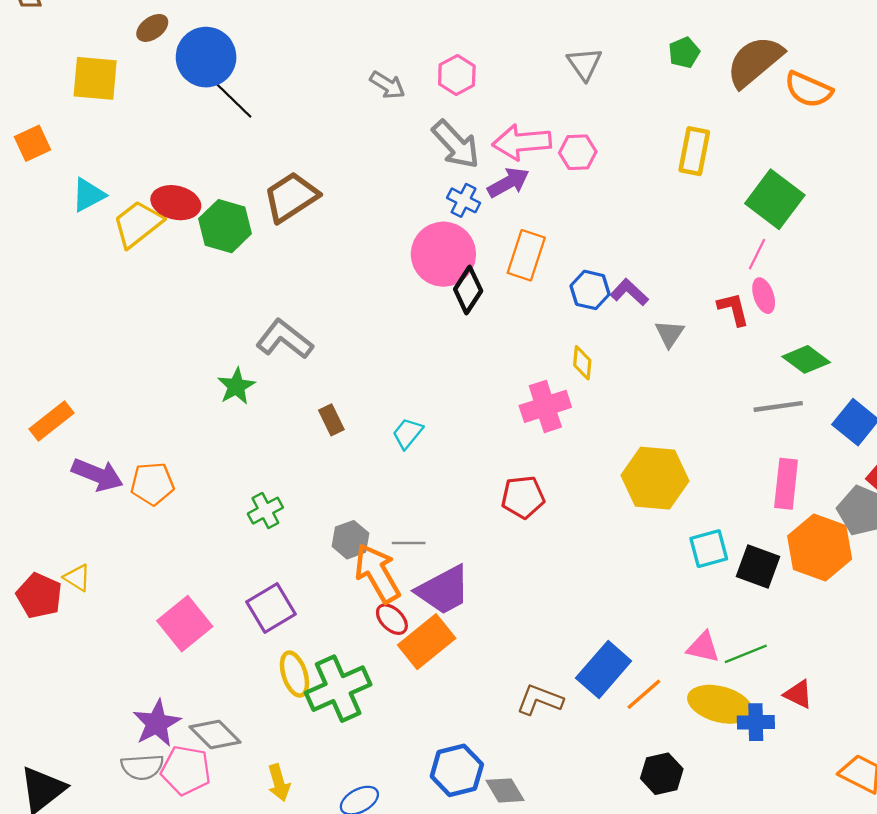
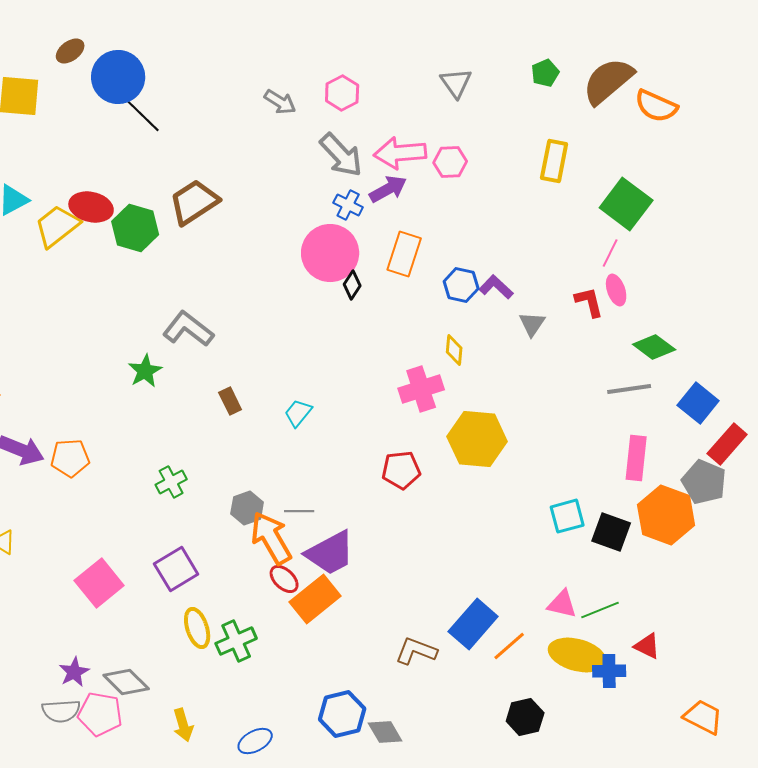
black diamond: (468, 290) -> (352, 285), size x0.7
yellow hexagon: (655, 478) -> (477, 439), moved
green cross: (338, 689) -> (236, 641), size x0.7
purple star: (157, 723) -> (74, 672), size x0.7

